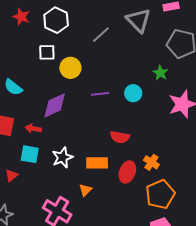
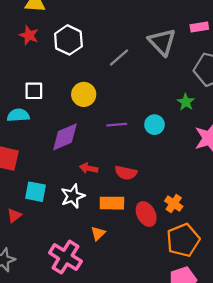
white square: (47, 52) -> (34, 91), moved
cyan semicircle: (13, 87) -> (18, 115), turned 138
red arrow: (33, 128) -> (89, 168), moved
red semicircle: (120, 137) -> (126, 173), moved
red ellipse: (127, 172) -> (146, 214), turned -50

